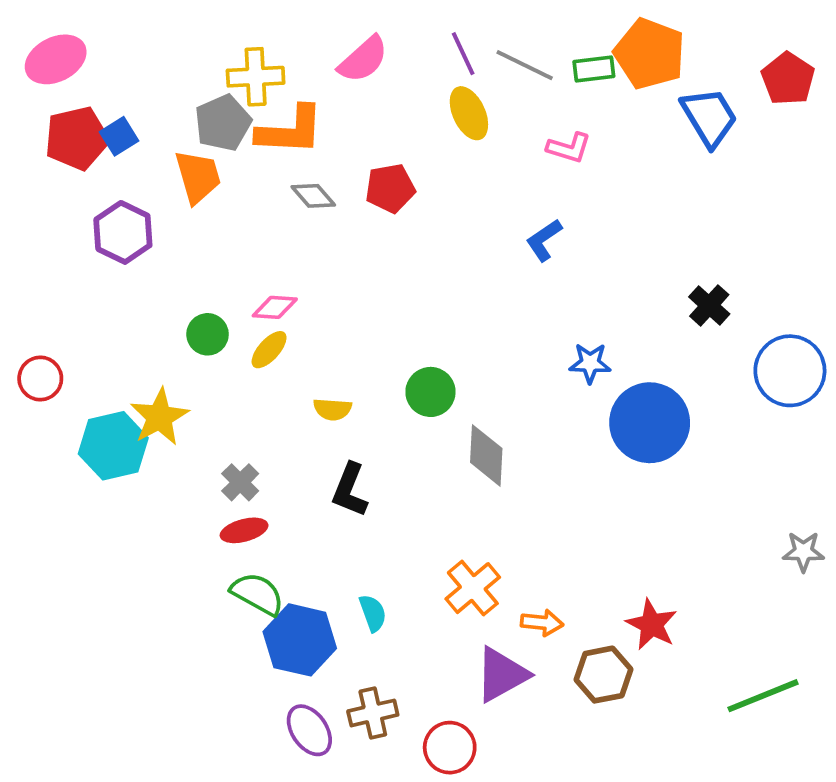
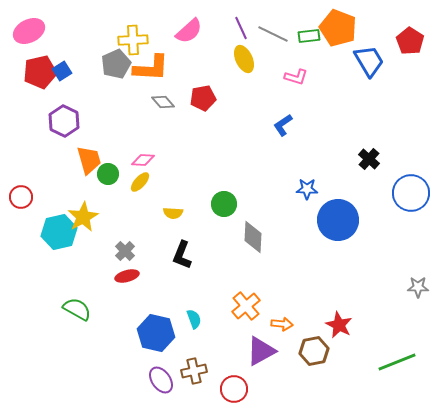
orange trapezoid: (198, 177) -> (89, 160), moved
green semicircle: (257, 594) -> (77, 309), moved

